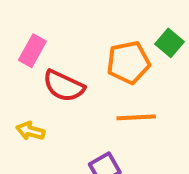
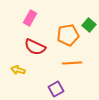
pink rectangle: (32, 51) -> (30, 18), moved

